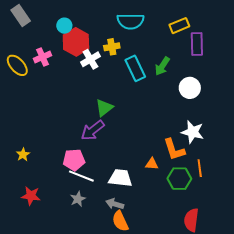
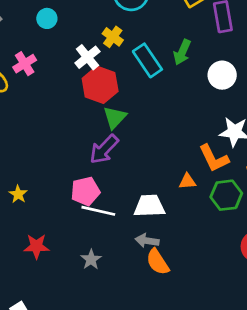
red hexagon: (76, 42) -> (100, 85), moved
yellow cross: (112, 47) -> (113, 37), turned -35
gray star: (78, 199) -> (91, 259), moved

